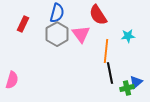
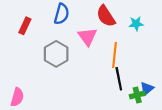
gray hexagon: (57, 34) -> (56, 54), moved
cyan star: (128, 36) -> (136, 24), moved
pink semicircle: (12, 80) -> (17, 97), moved

